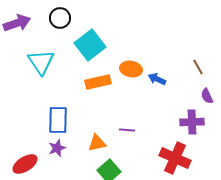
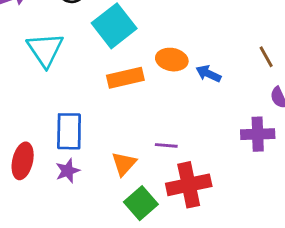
orange triangle: (97, 143) -> (124, 164), turned -36
red cross: (175, 158) -> (189, 185), moved, turned -36
red ellipse: (25, 164) -> (23, 161), moved, turned -45

